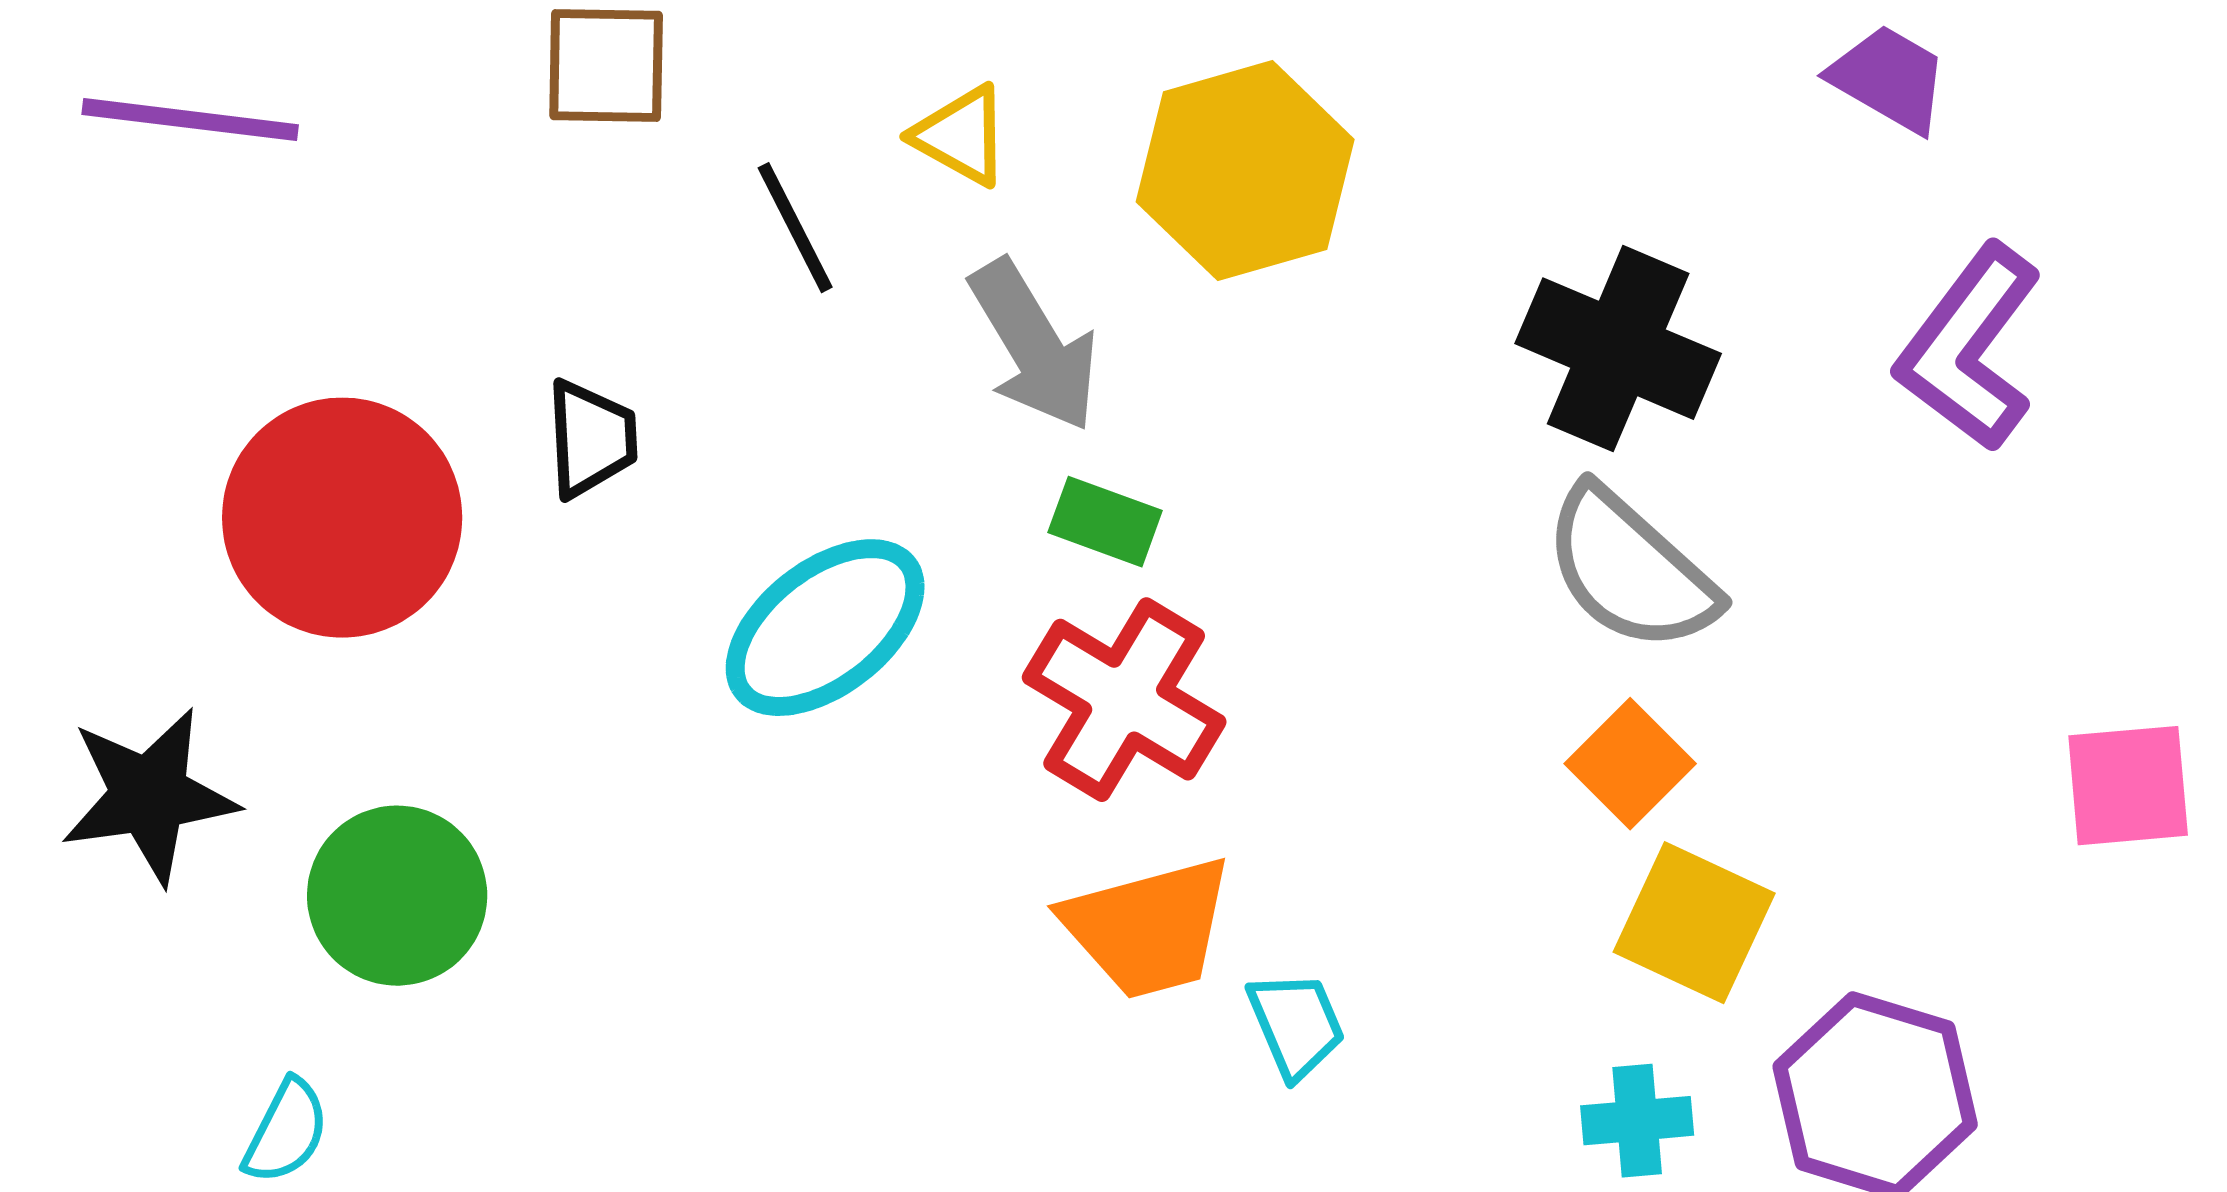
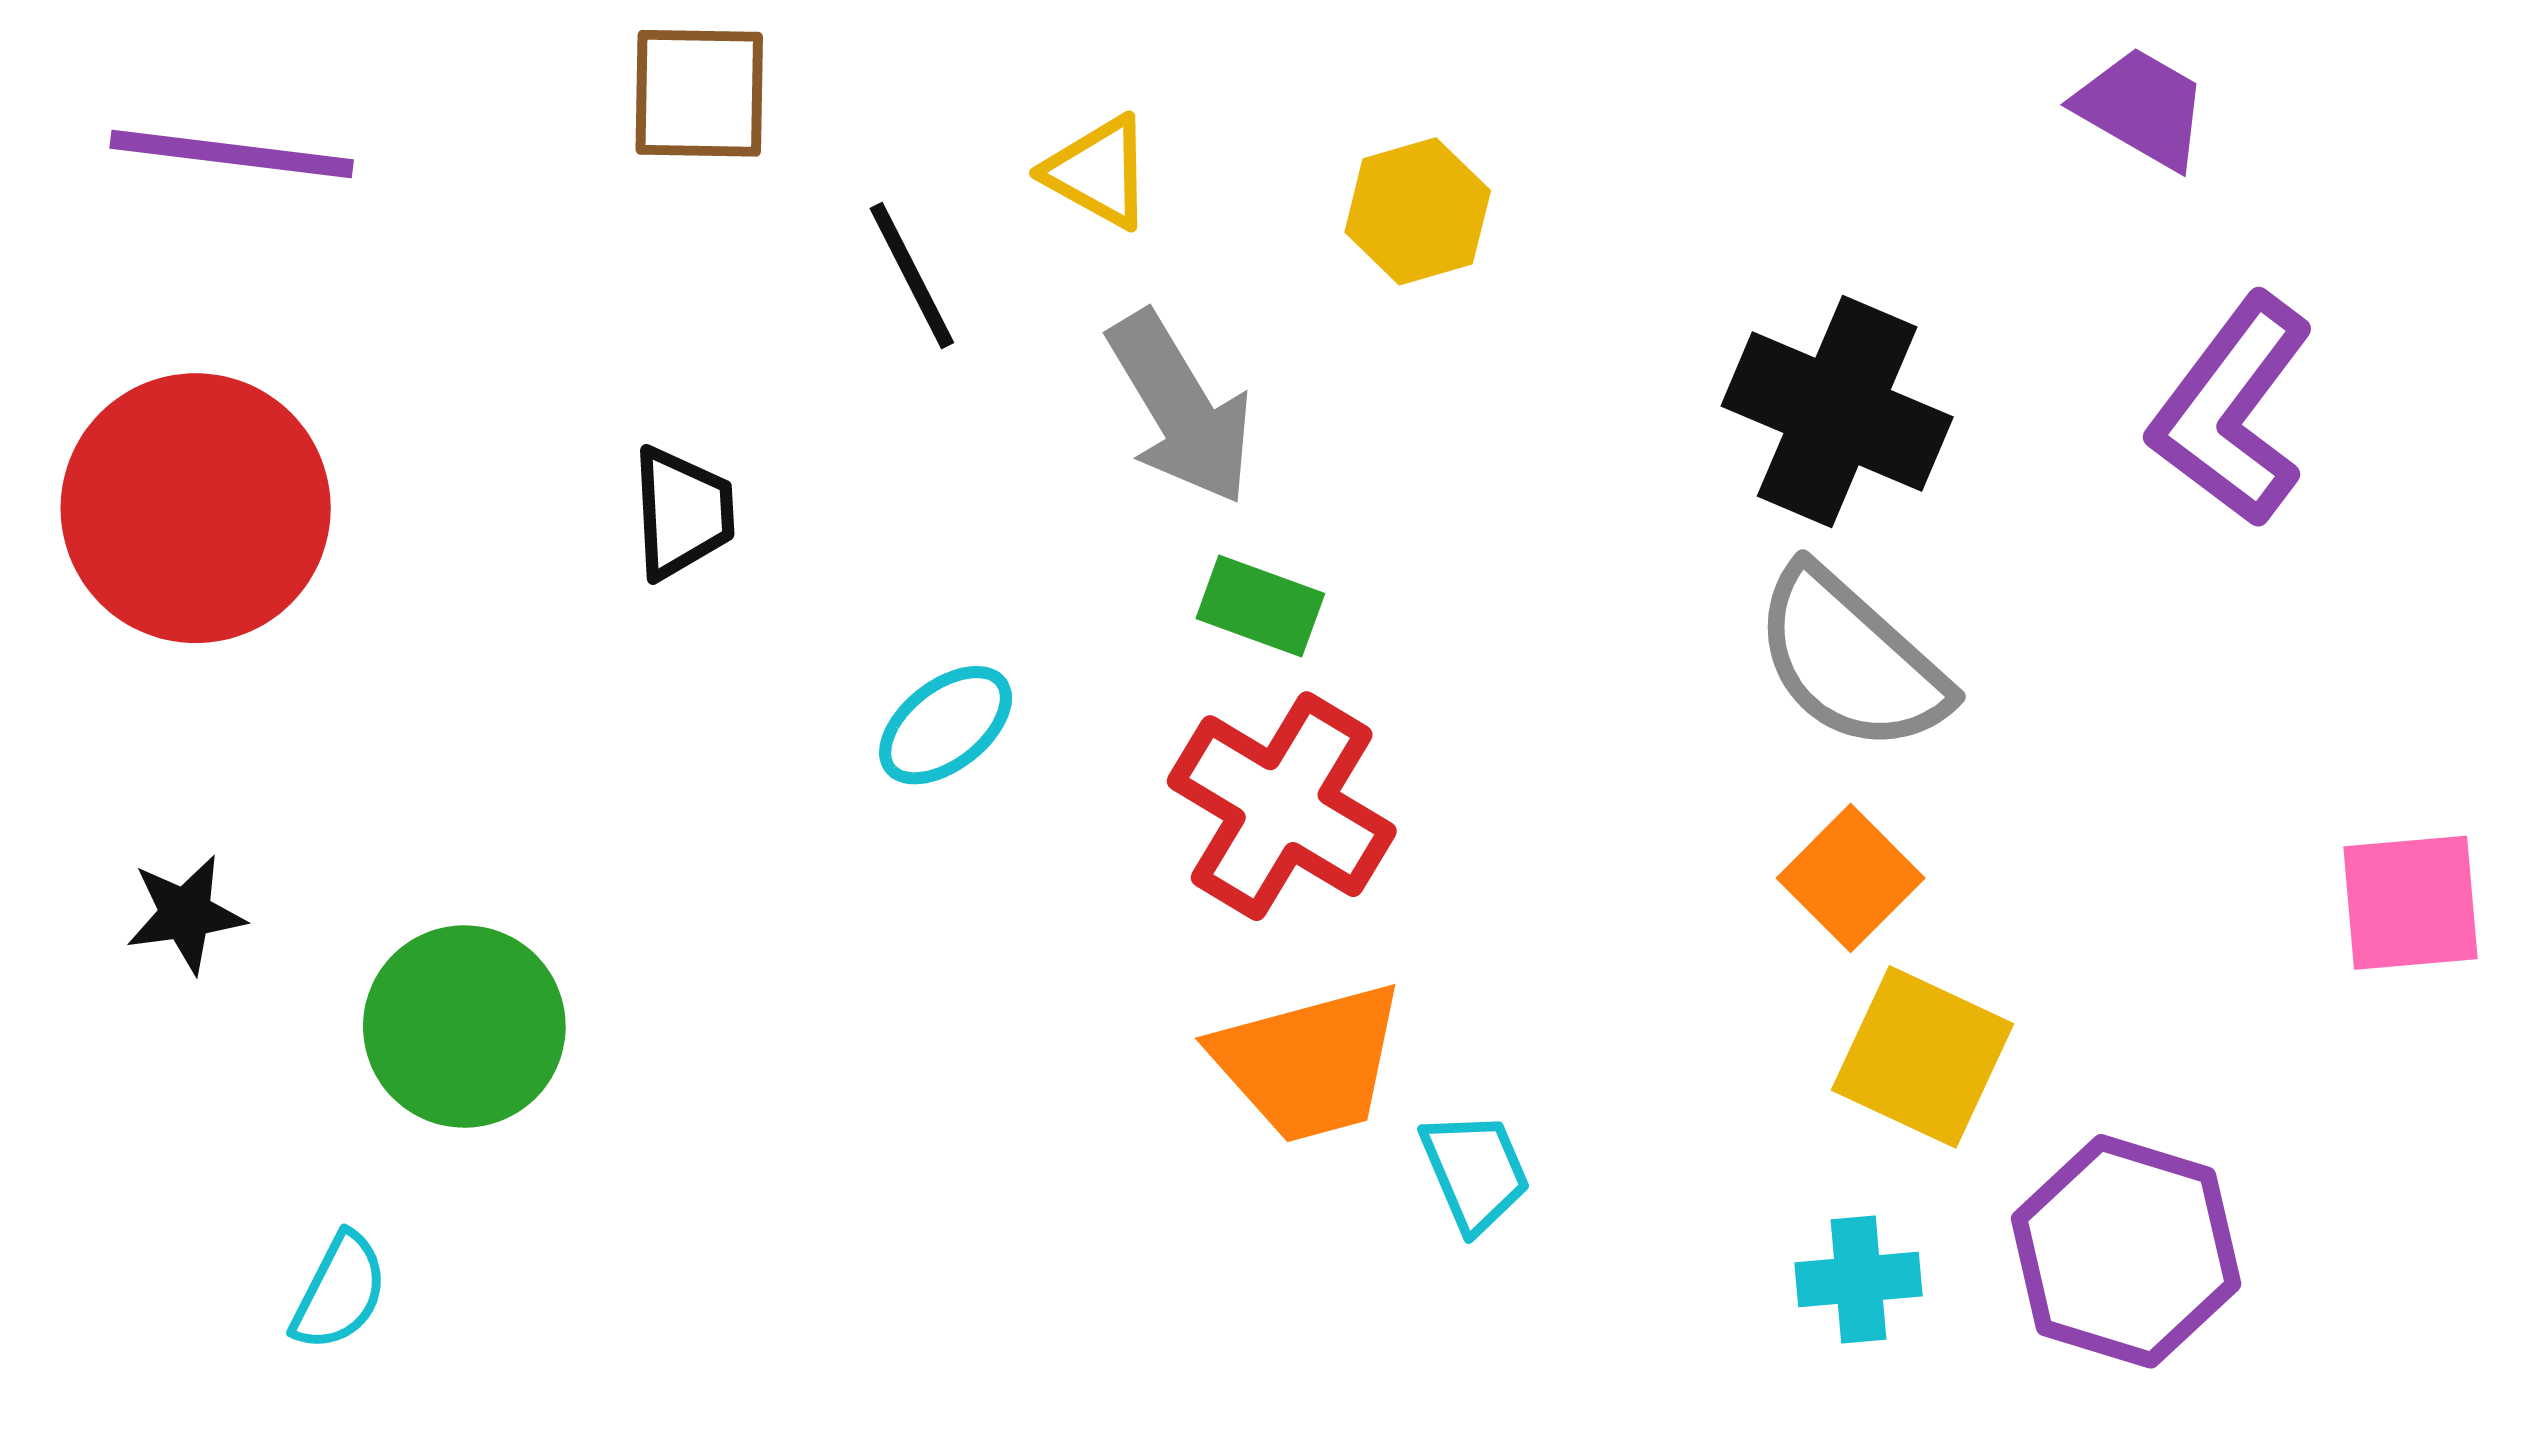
yellow hexagon: (1245, 171) -> (1418, 211), size x0.6
red circle: (342, 518) -> (196, 508), moved
cyan ellipse: (825, 628) -> (946, 725), size x0.6
black star: (149, 796) -> (186, 914), size x0.6

